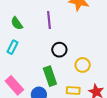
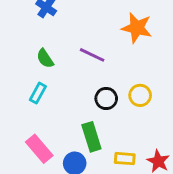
purple line: (49, 20) -> (92, 55), turned -60
yellow circle: (83, 65) -> (140, 95), moved

